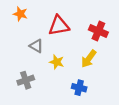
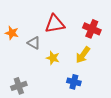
orange star: (20, 14) -> (12, 33), moved
gray cross: (26, 80) -> (19, 86), moved

